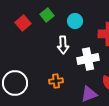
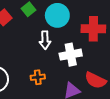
cyan circle: (75, 21) -> (57, 15), size x1.5

